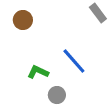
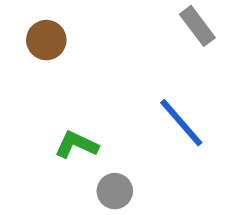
blue line: (74, 61) -> (181, 123), moved

